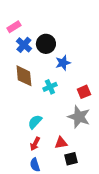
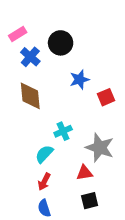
black circle: (46, 44) -> (61, 43), moved
cyan cross: (50, 87) -> (63, 131), moved
red square: (84, 92) -> (106, 97), moved
red triangle: (61, 143) -> (85, 173), moved

